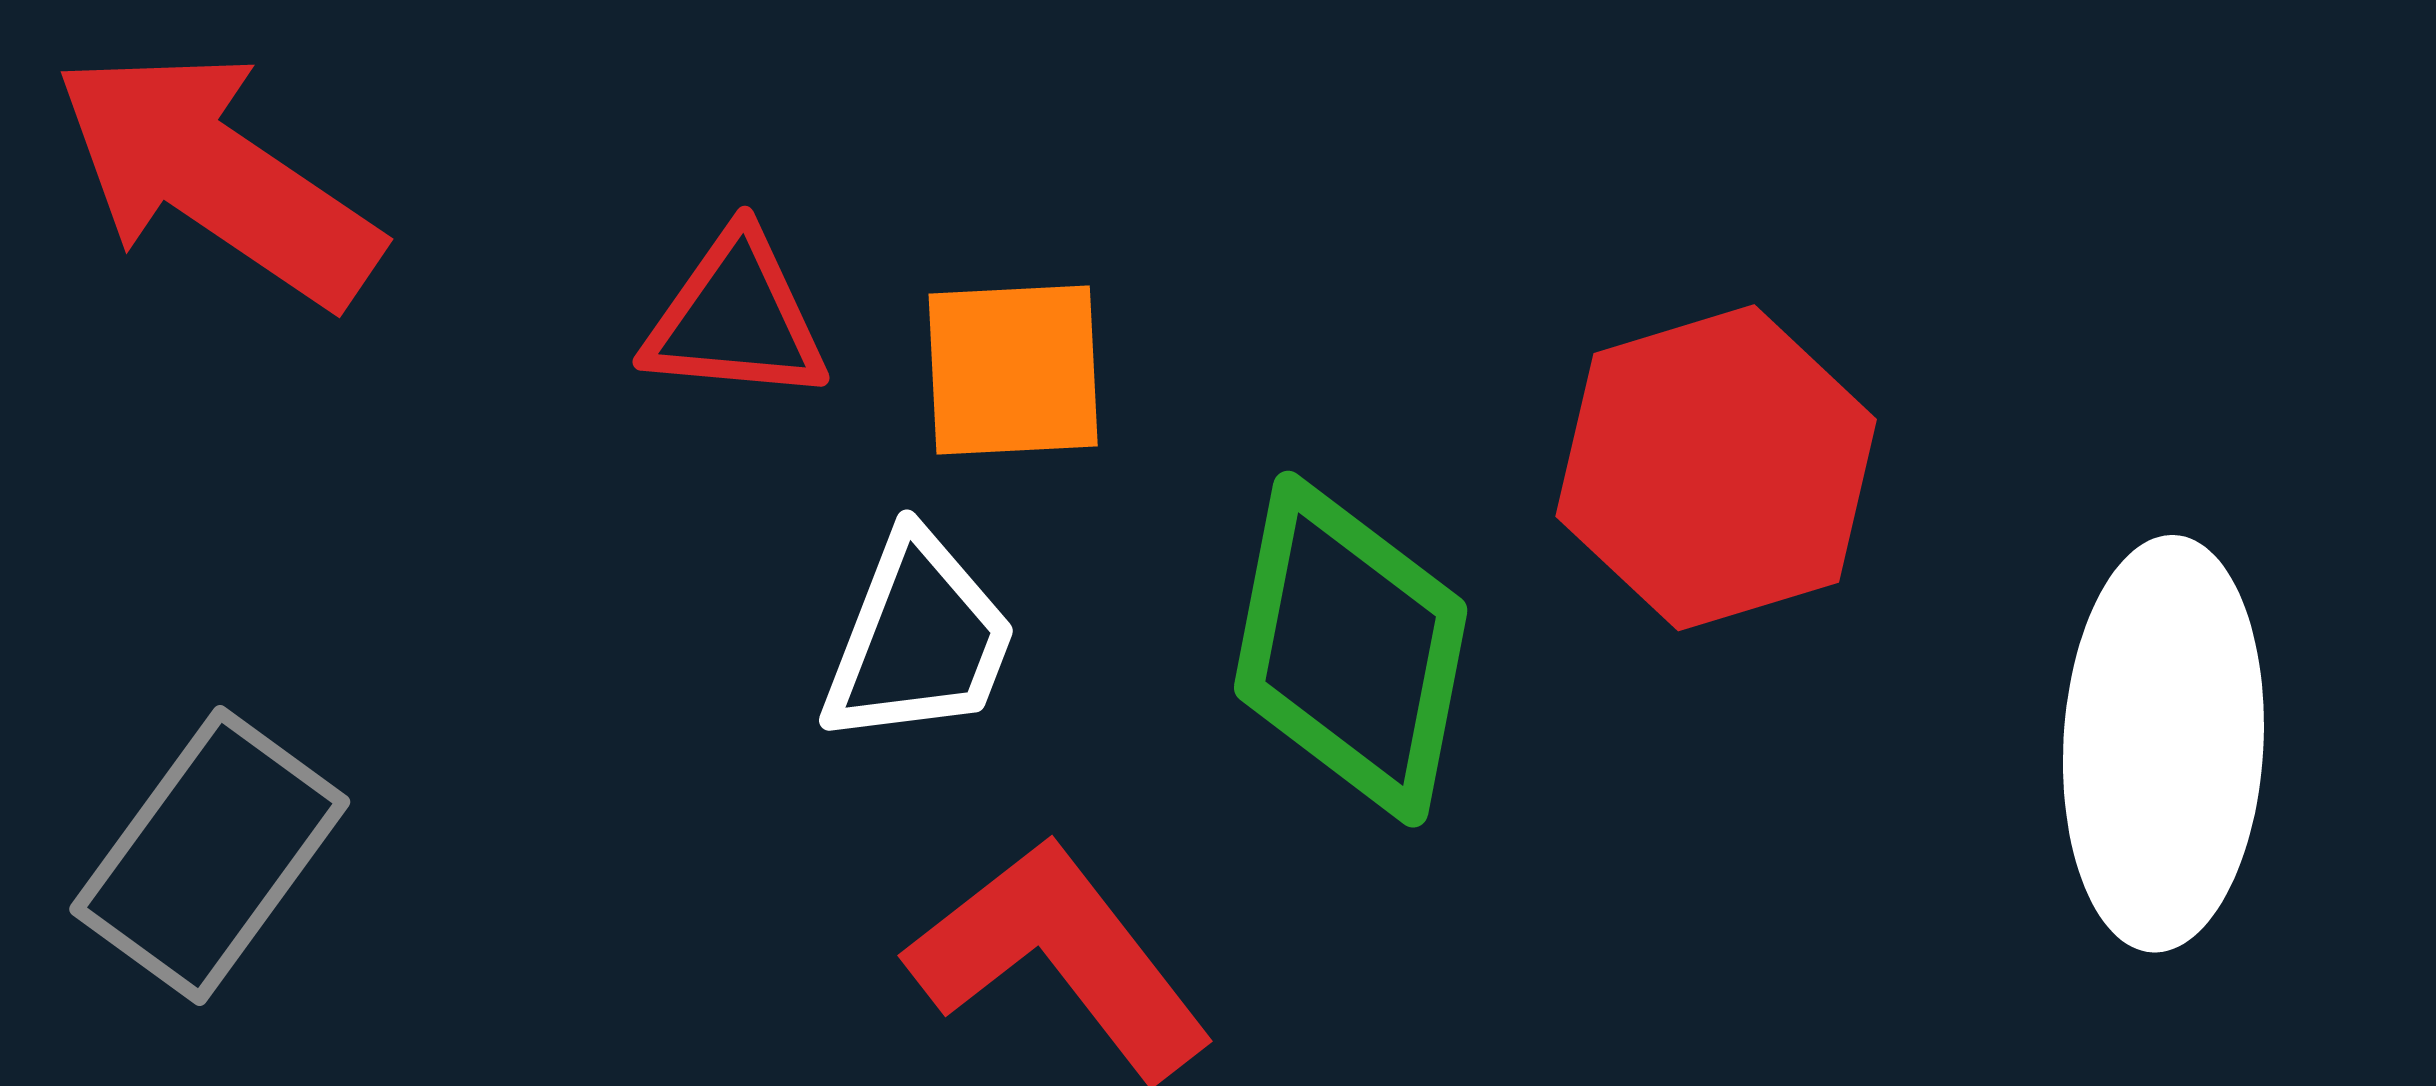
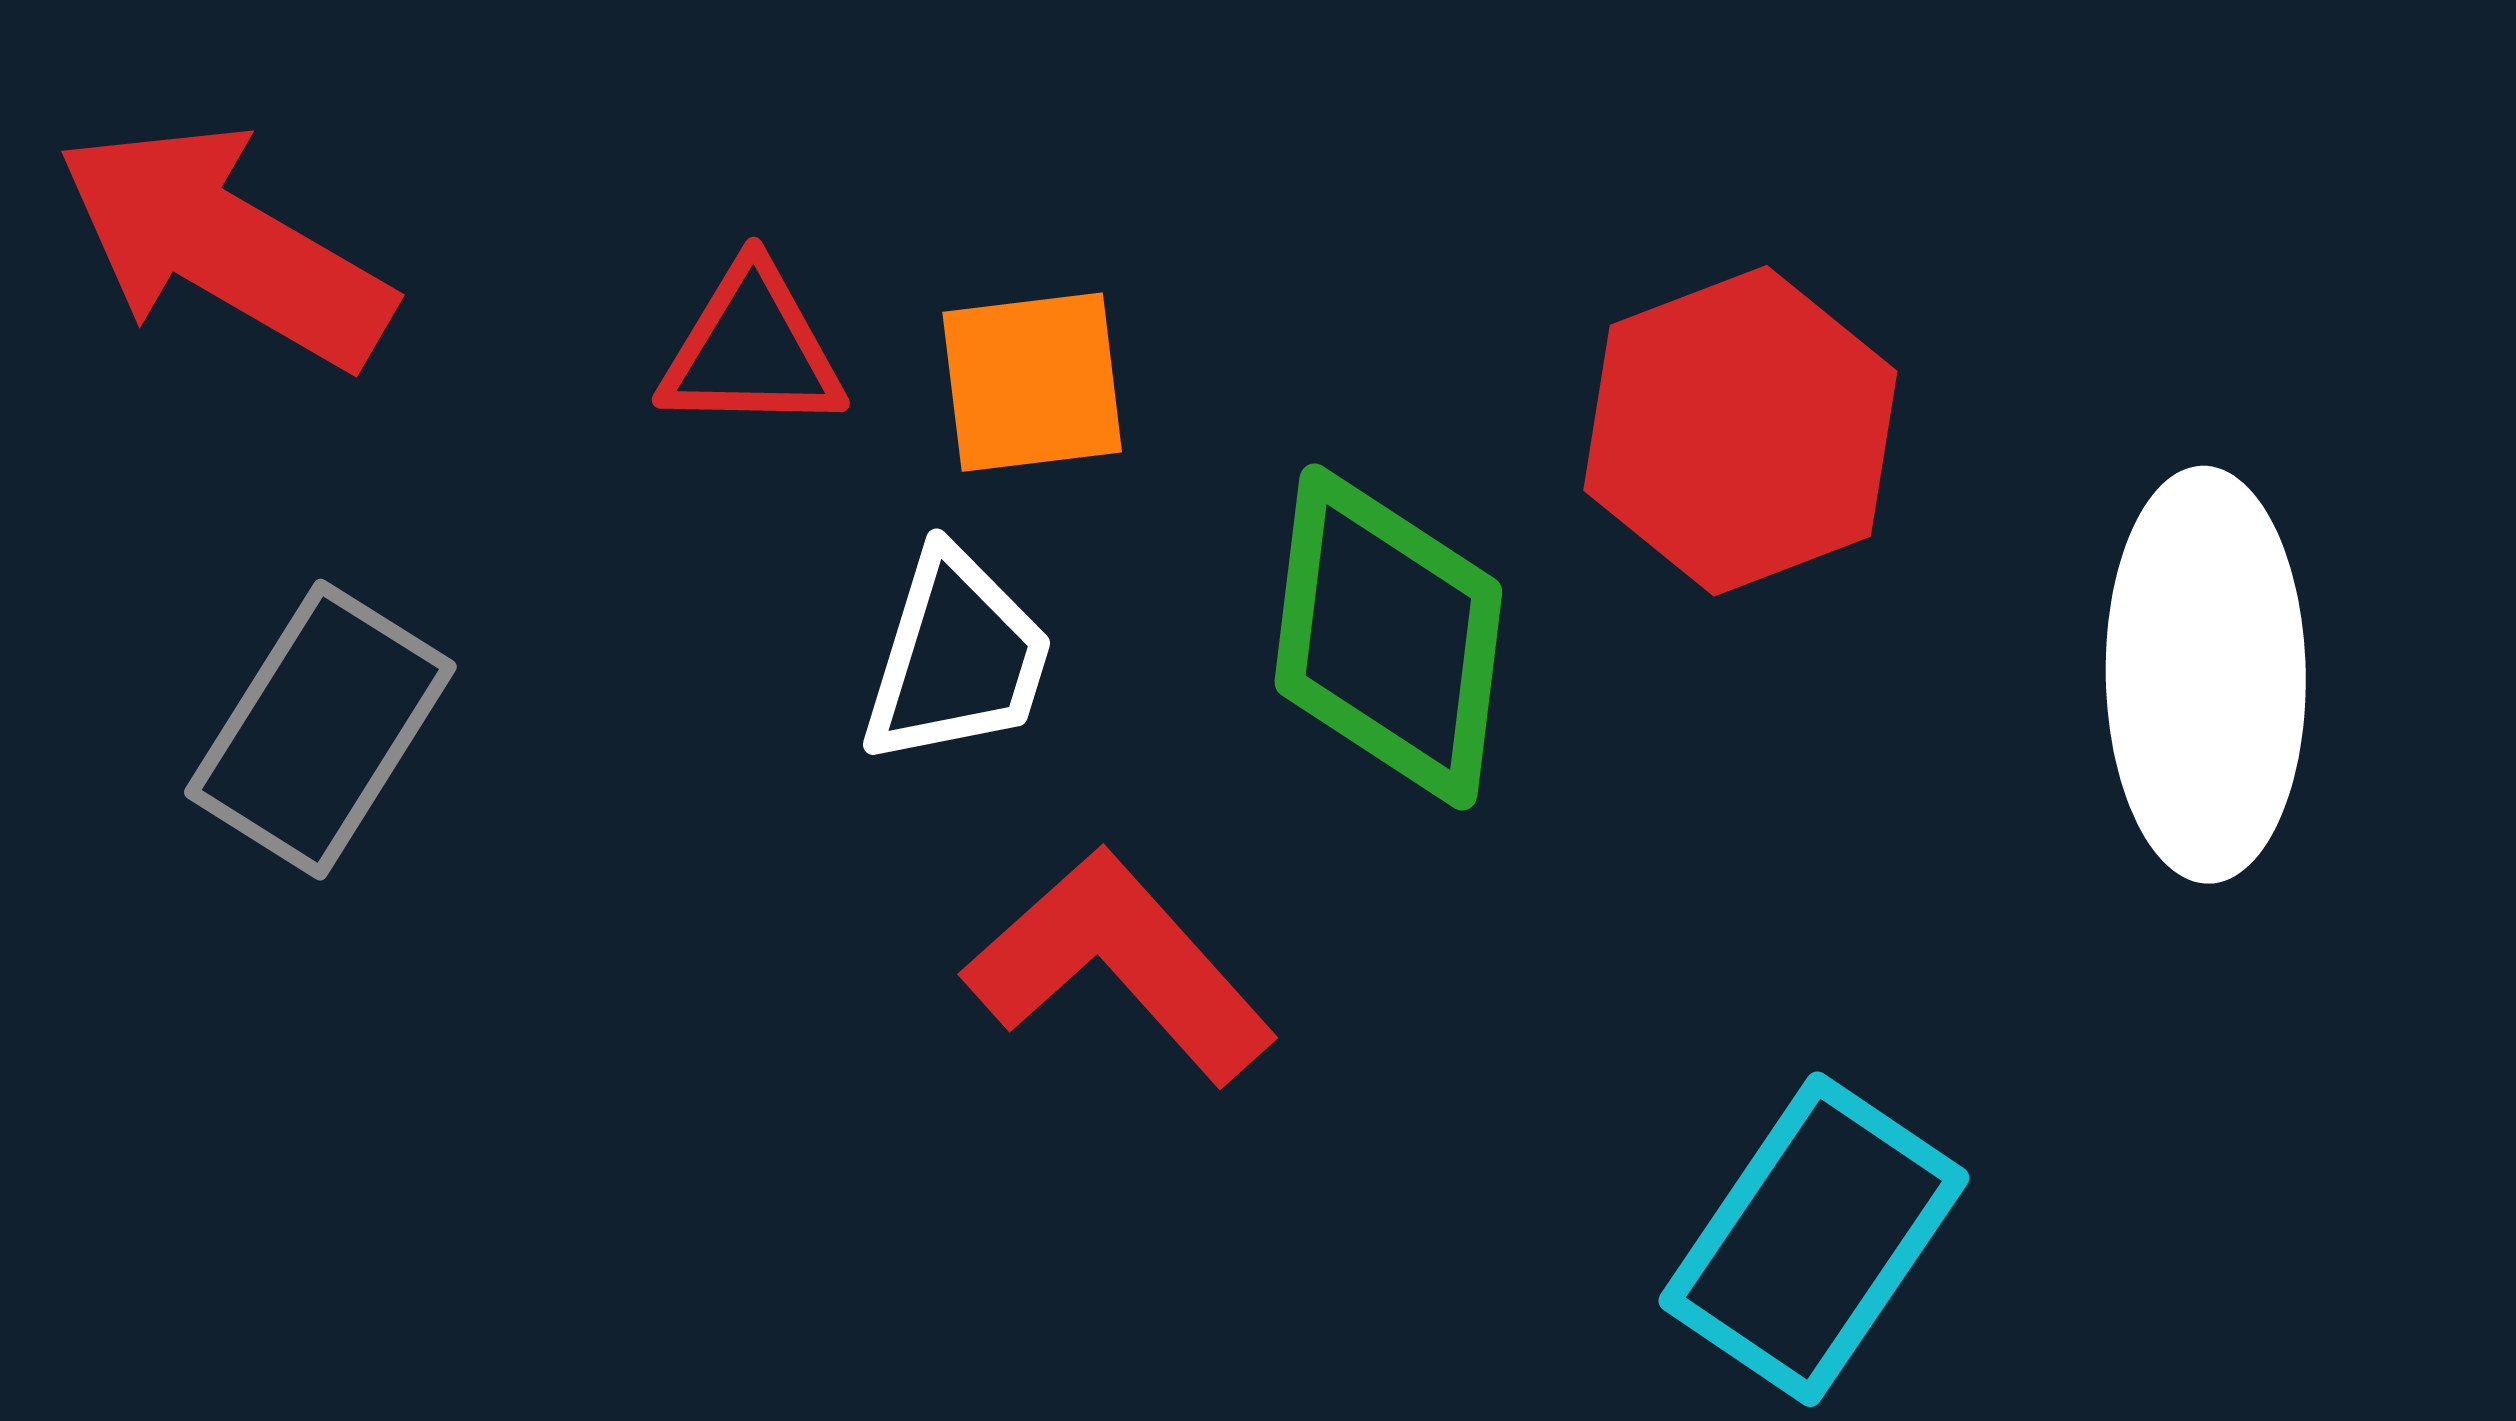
gray rectangle: (210, 855) -> (320, 730), moved

